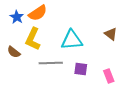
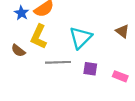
cyan triangle: (72, 40) -> (81, 38), turned -40
pink rectangle: (109, 76) -> (120, 76), turned -48

